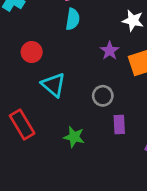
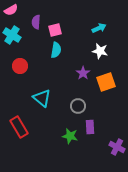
red circle: (32, 52) -> (20, 66), moved
green star: (74, 137) -> (70, 136), moved

